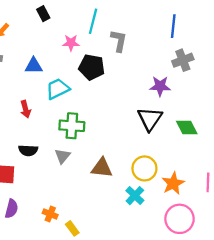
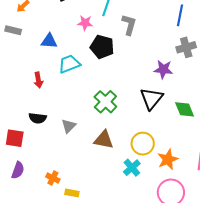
green cross: (72, 126) -> (105, 102), moved, turned 35
yellow rectangle: (72, 228) -> (72, 193), turned -48

